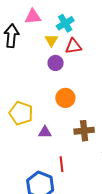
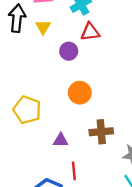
yellow triangle: (51, 40) -> (43, 27), moved
purple triangle: (45, 132) -> (61, 140), moved

